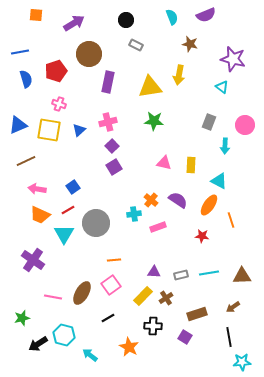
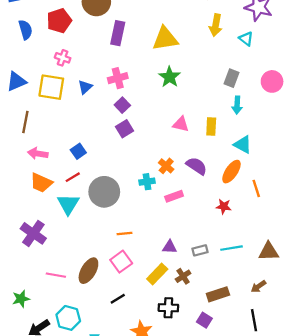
yellow arrow: (179, 75) -> (216, 25), moved
green star: (154, 121) -> (170, 77), turned 30
cyan arrow: (225, 146) -> (237, 105), moved
brown line: (26, 161) -> (25, 122), turned -54

